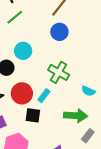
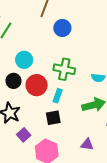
blue circle: (59, 32) -> (62, 28), moved
red circle: (22, 93) -> (37, 85), moved

